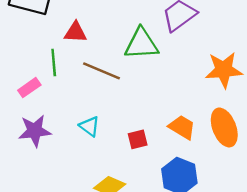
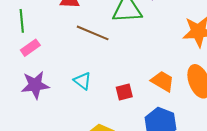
green line: (54, 63) -> (22, 21), moved

